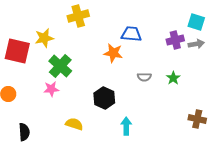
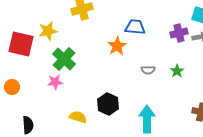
orange star: (113, 53) -> (117, 46), turned 30
black hexagon: (104, 98) -> (108, 104), moved
cyan arrow: (126, 126) -> (147, 119), moved, size x1.5

